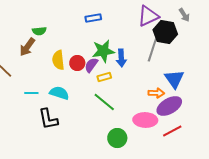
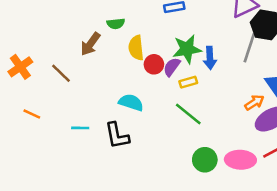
green semicircle: (39, 31) -> (116, 24), moved
yellow semicircle: (58, 60) -> (136, 48), moved
cyan line: (31, 93) -> (80, 128), moved
orange arrow: (156, 93) -> (254, 102), turned -35
pink ellipse: (145, 120) -> (240, 160), moved

